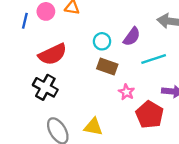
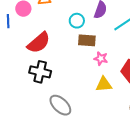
pink star: (126, 92) -> (101, 58), moved
yellow triangle: (93, 127) -> (104, 84), moved

